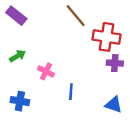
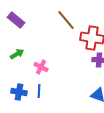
blue line: (71, 92) -> (39, 91), moved

